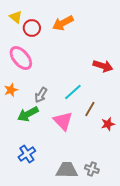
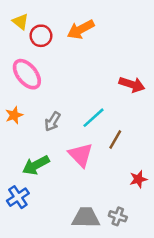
green arrow: (28, 114) -> (36, 165), moved
red star: (108, 124) -> (138, 179), moved
blue cross: (27, 154) -> (18, 197), moved

